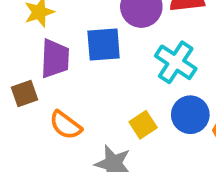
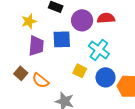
brown square: (25, 94) -> (21, 73), moved, turned -32
yellow square: (143, 125) -> (80, 71), moved, turned -32

